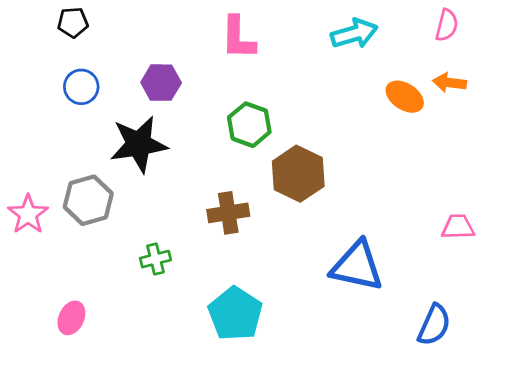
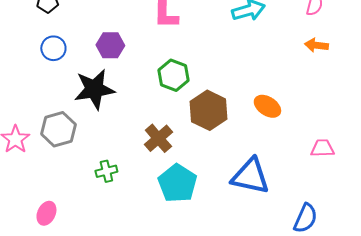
orange ellipse: (405, 97) -> (267, 106), moved
brown cross: (228, 213) -> (158, 138), turned -32
cyan pentagon: (235, 314) -> (177, 183), moved

